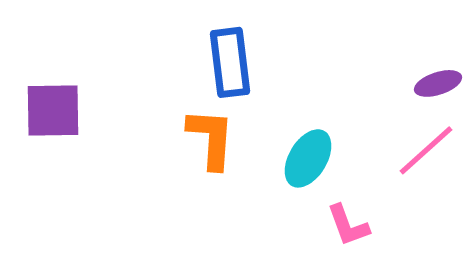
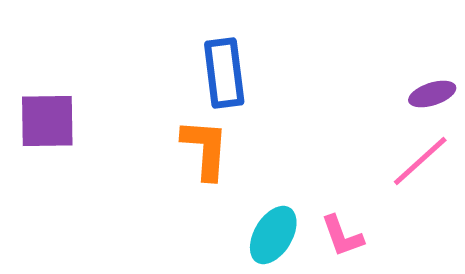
cyan ellipse: (308, 158) -> (273, 235), moved

